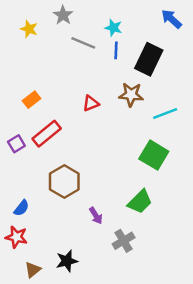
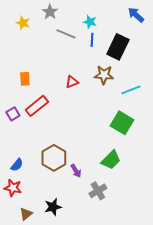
orange rectangle: (32, 100) -> (25, 79), turned -56
brown hexagon: (64, 182) -> (54, 158), moved

